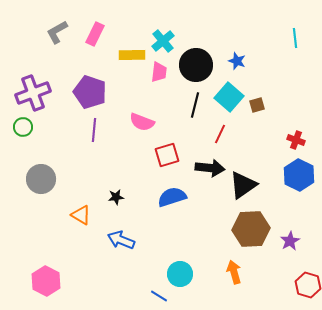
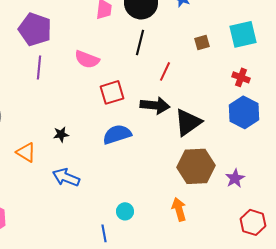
cyan square: (229, 97) -> (243, 34), moved, turned 36
cyan circle: (180, 274) -> (125, 211), size x0.7
blue line: (159, 296) -> (104, 233), turned 48

